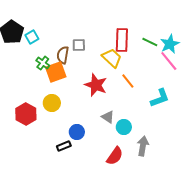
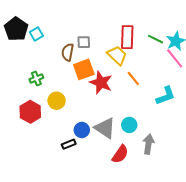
green cross: (43, 63) -> (36, 78), moved, turned 32
orange square: (56, 72) -> (84, 69), moved
gray triangle: (108, 117) -> (105, 128), moved, size x1.6

